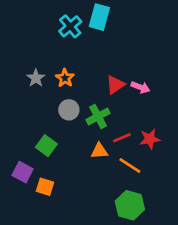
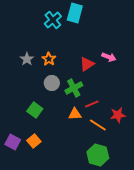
pink arrow: (140, 87) -> (109, 57), moved
red star: (150, 139) -> (118, 115), moved
purple square: (23, 172) -> (13, 142), moved
orange square: (45, 187) -> (34, 141), turned 32

